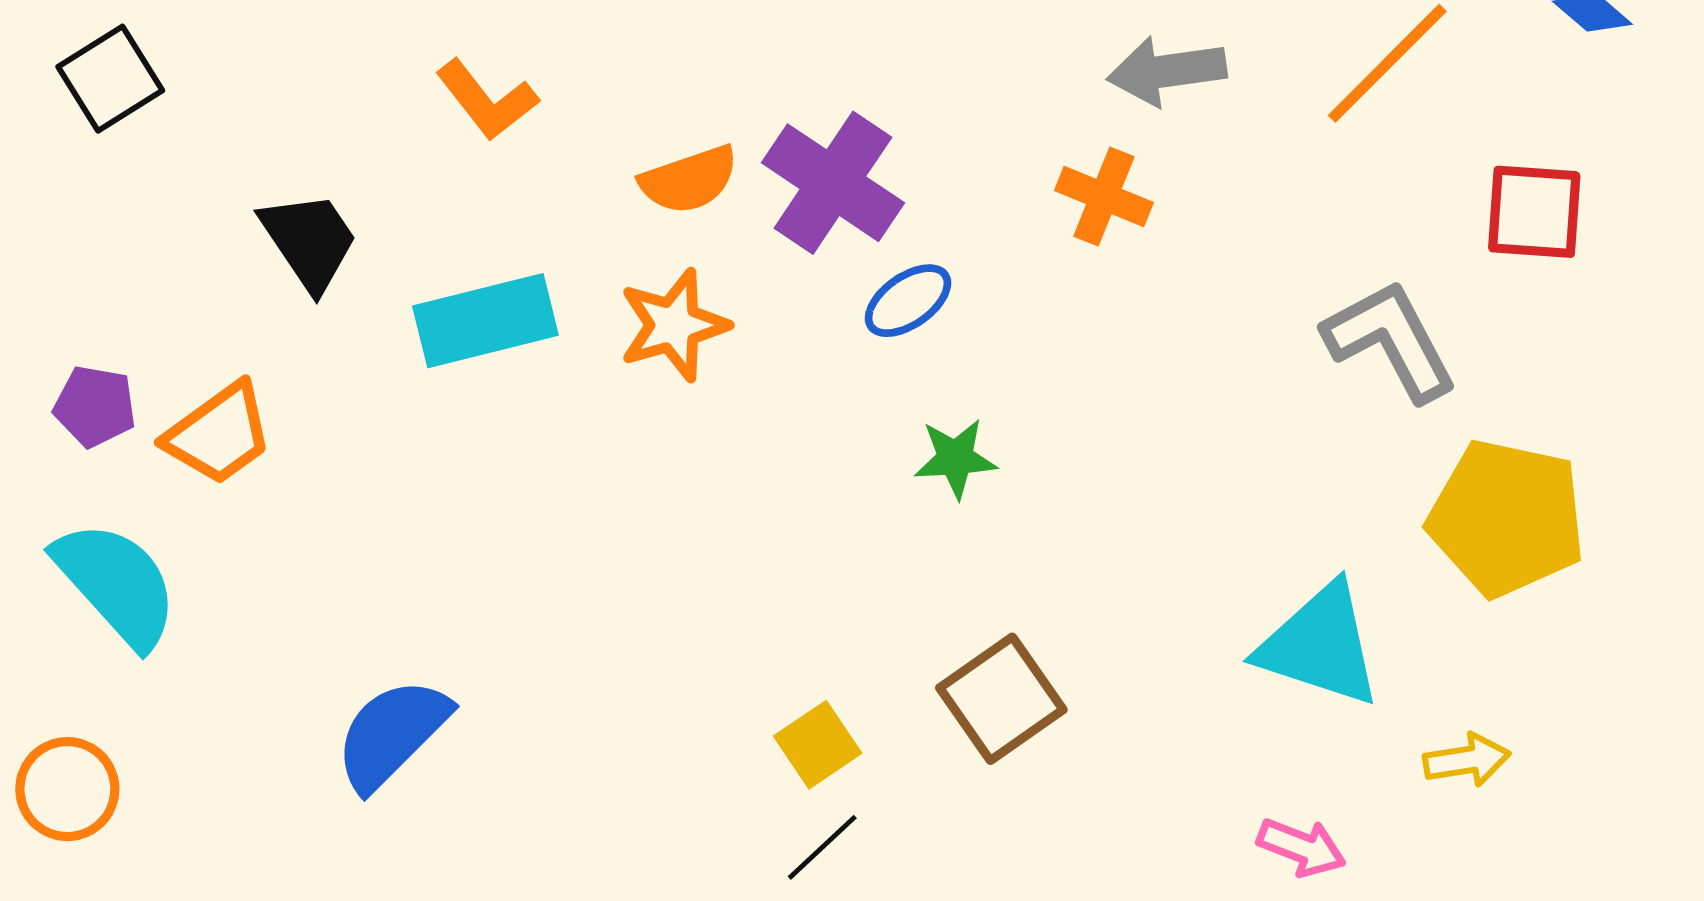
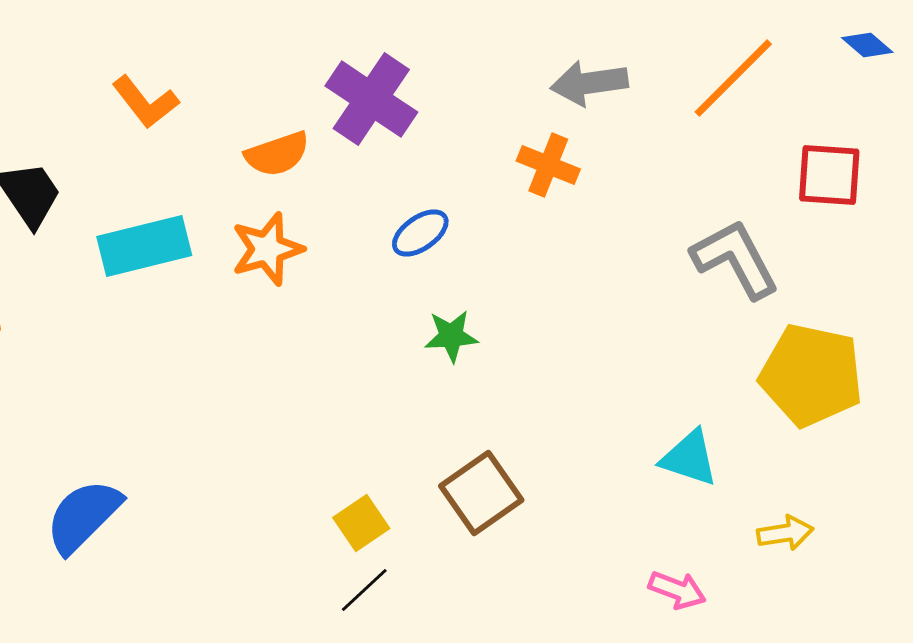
purple cross: (833, 183) -> (371, 99), moved
cyan triangle: (1320, 645) -> (689, 458), size x0.7

